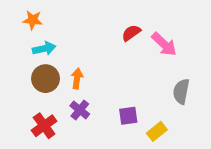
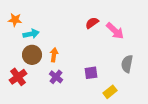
orange star: (33, 20) -> (15, 20), moved
purple square: (128, 116) -> (91, 73), moved
red cross: (44, 126) -> (18, 77), moved

